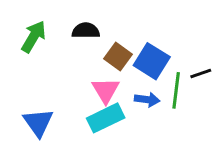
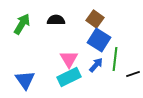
brown square: (118, 57) -> (95, 19), moved
black line: (201, 73) -> (133, 74), moved
blue arrow: (147, 100) -> (96, 65), turned -56

